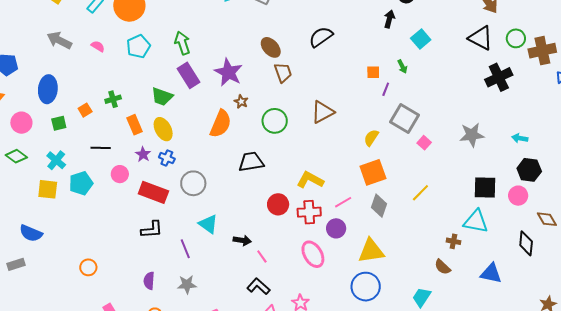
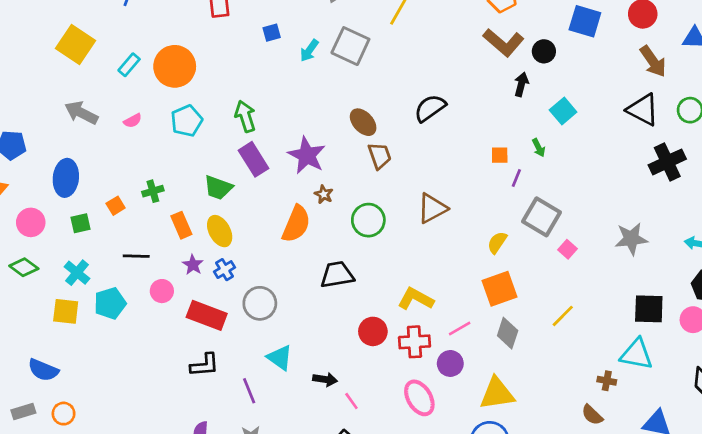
pink semicircle: (98, 46) -> (133, 121), turned 120
blue cross: (167, 158) -> (225, 270), turned 35
orange circle: (88, 267) -> (64, 414), moved

